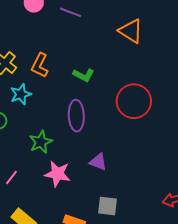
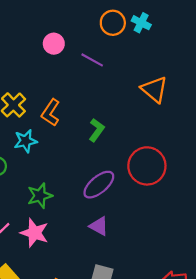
green L-shape: (84, 75) -> (97, 130), turned -90
purple ellipse: (76, 116) -> (99, 185), moved, turned 44
pink star: (57, 174) -> (34, 233), moved

